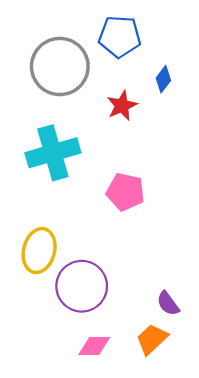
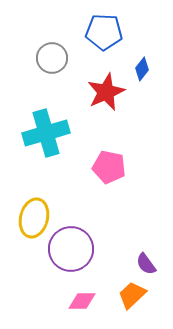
gray circle: (60, 66) -> (52, 58), size x0.6
red star: (122, 106) -> (106, 92), size x1.4

